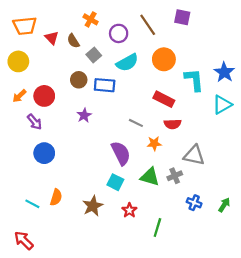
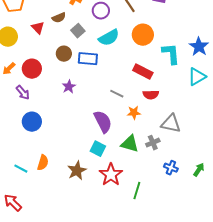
red triangle: (52, 38) -> (38, 28), moved
brown semicircle: (73, 41) -> (59, 18), turned -80
red star: (129, 210) -> (111, 175), size x1.6

